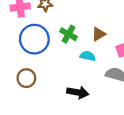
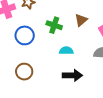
blue circle: (34, 39) -> (25, 35), size x0.7
cyan semicircle: (88, 56) -> (66, 51), moved

